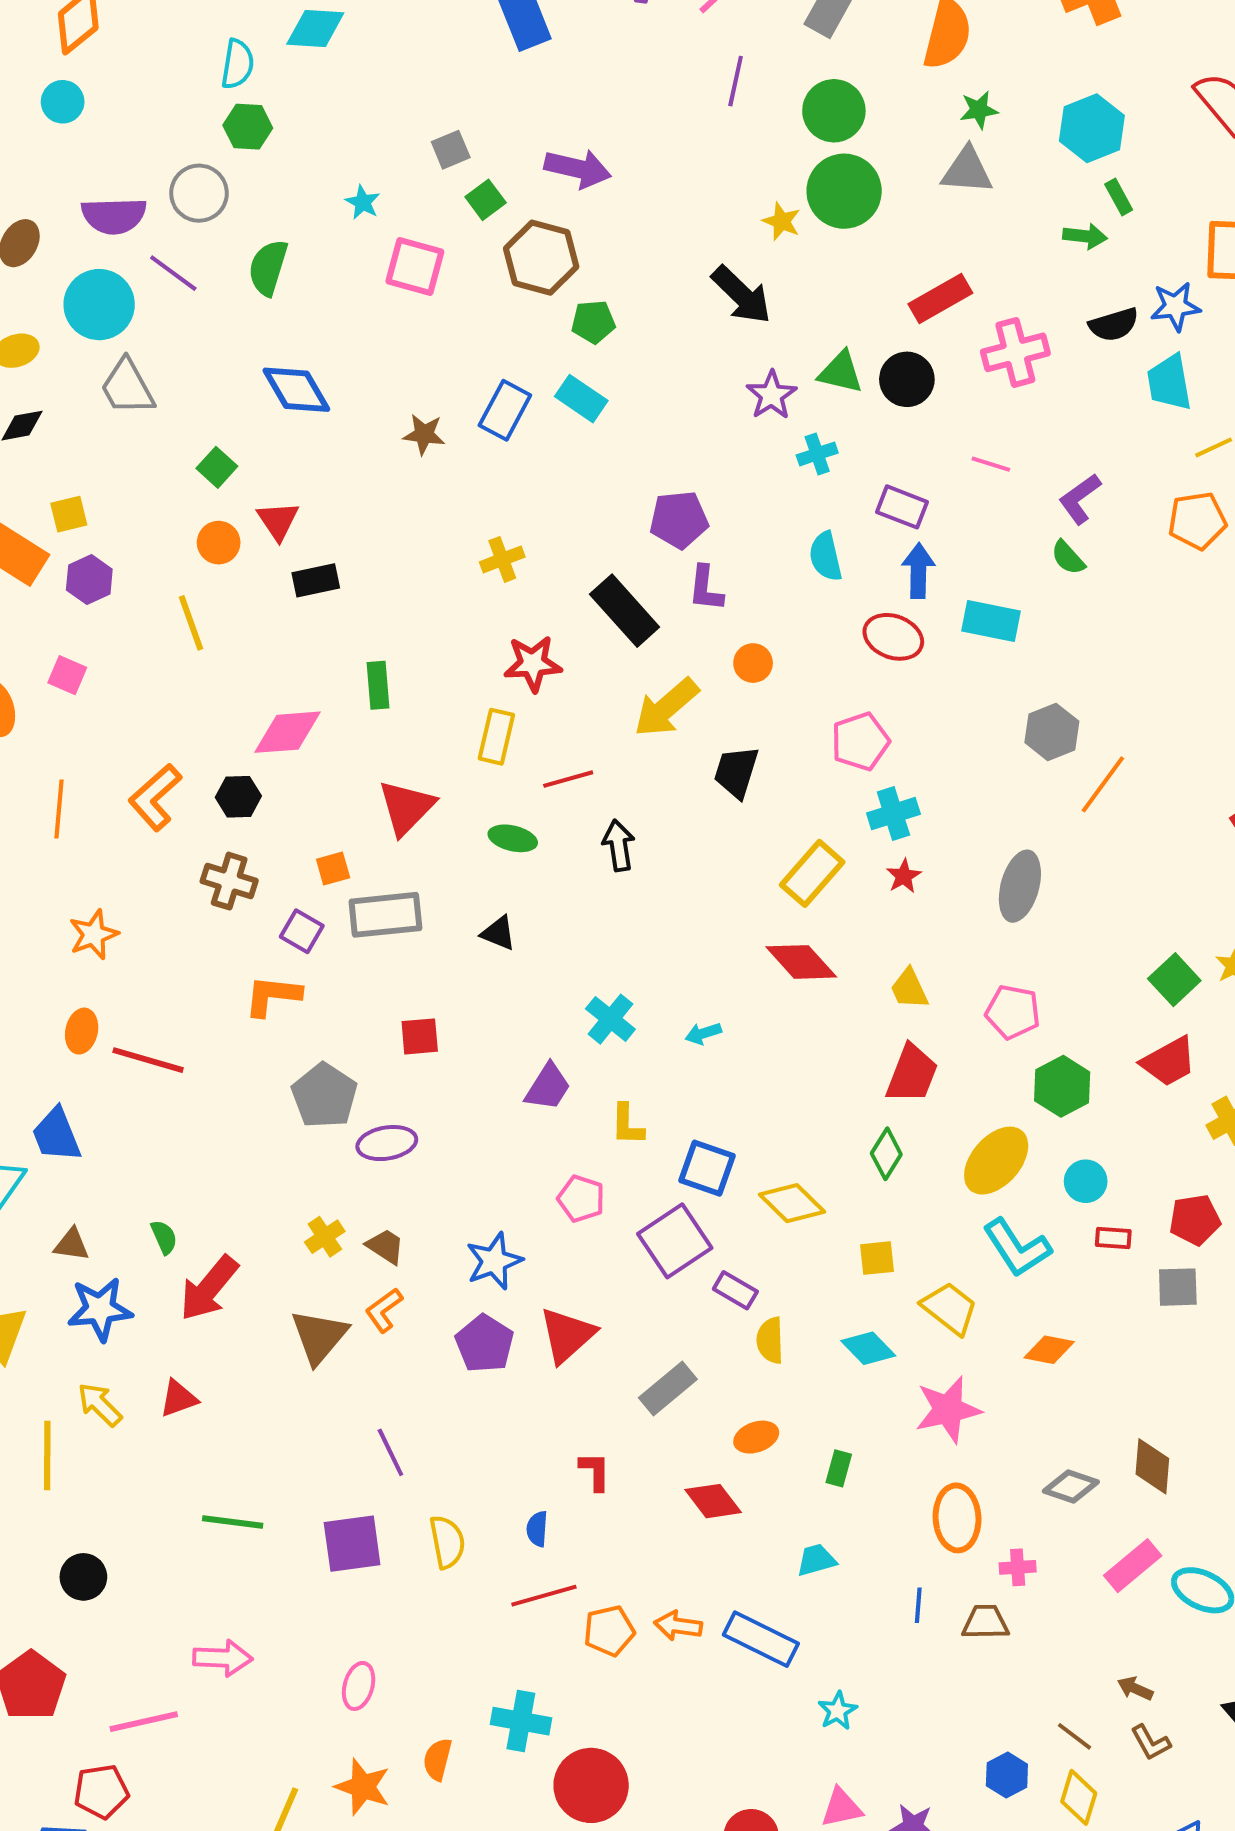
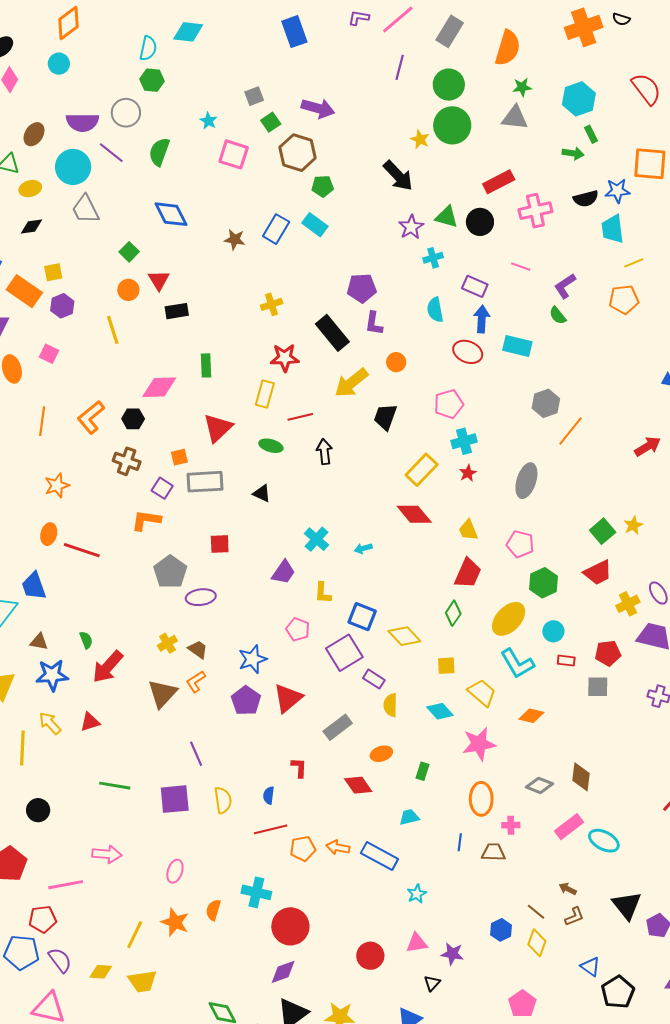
brown L-shape: (1151, 1743) -> (574, 917), turned -85

